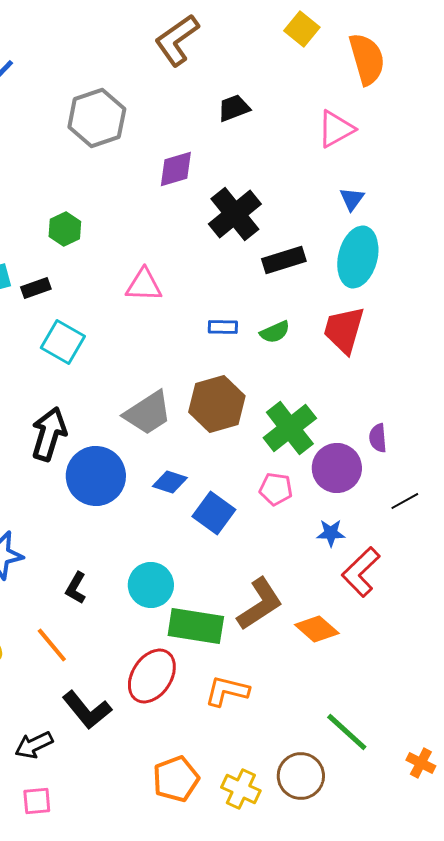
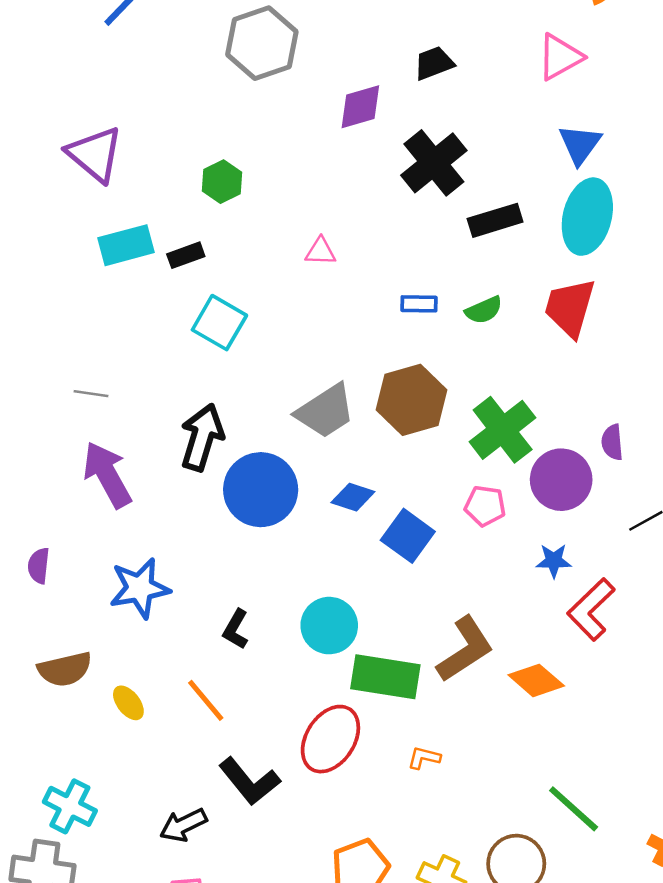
black trapezoid: (234, 108) -> (434, 63), moved
blue triangle: (352, 199) -> (580, 144), size x1.4
pink triangle: (144, 285) -> (320, 251), size x0.7
orange L-shape: (227, 691) -> (424, 758), size x0.6

